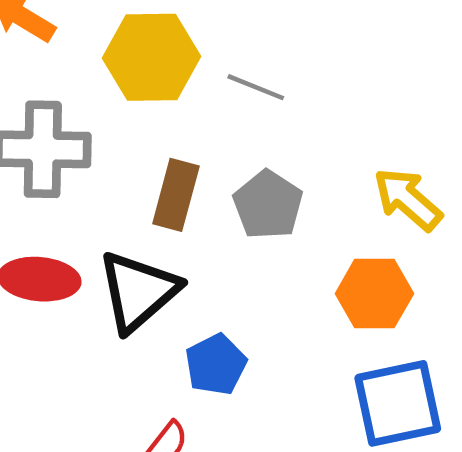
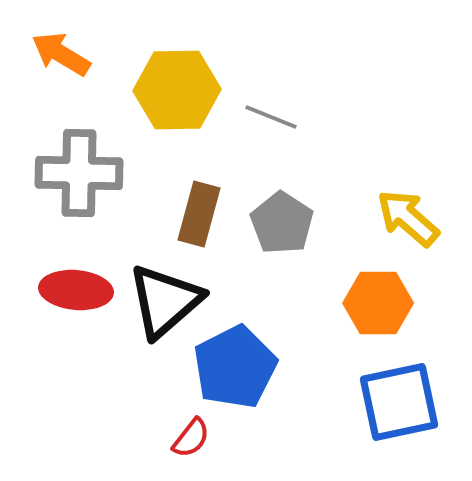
blue pentagon: (216, 365) -> (235, 367), size x1.5

